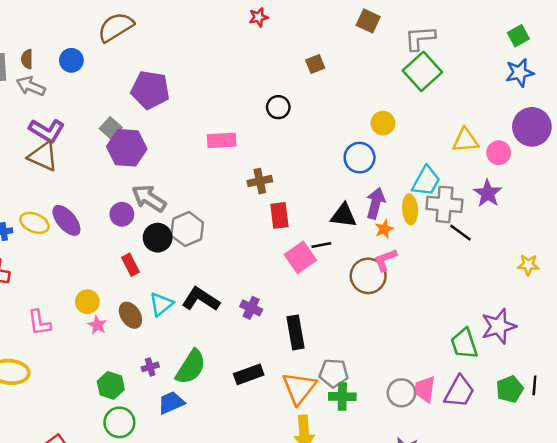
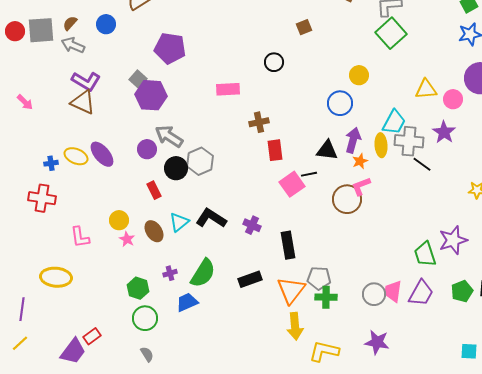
brown semicircle: (27, 59) -> (70, 23), turned 42

